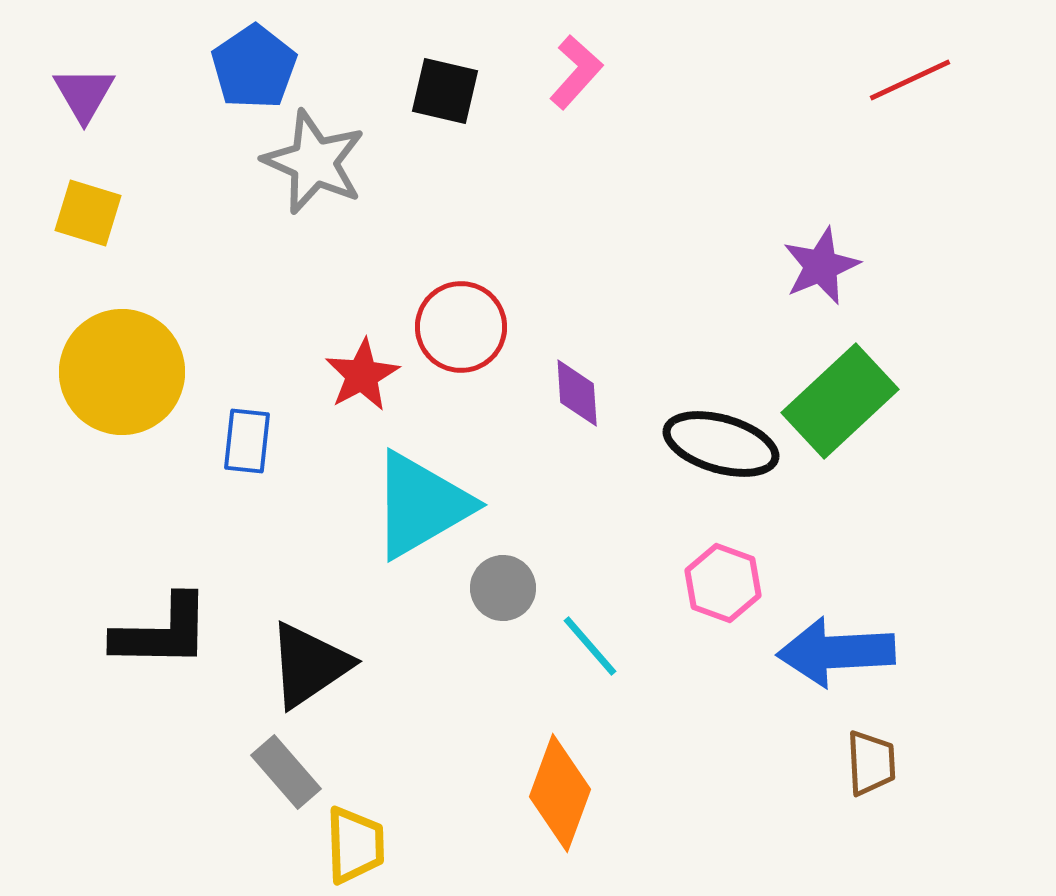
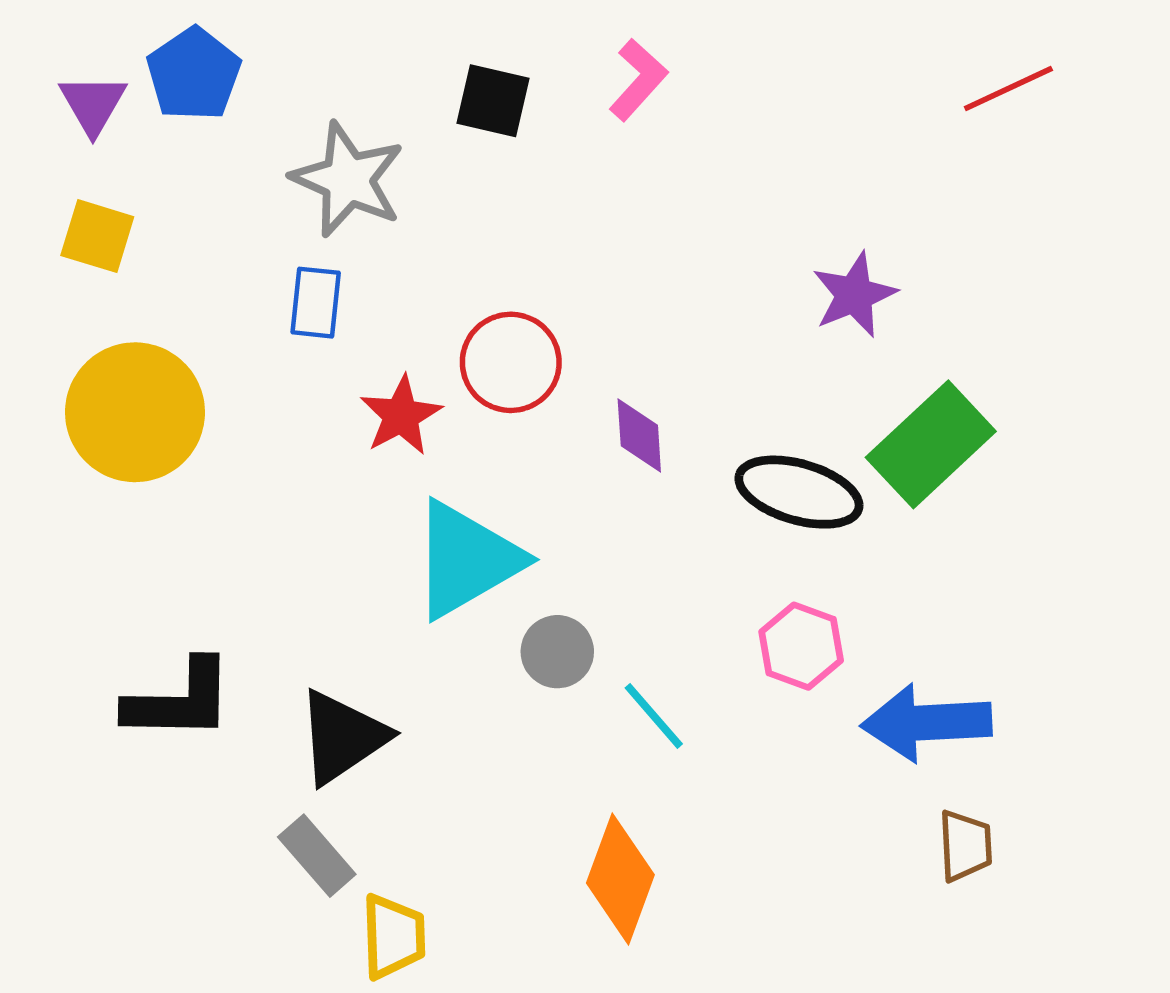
blue pentagon: (254, 67) -> (194, 74), moved
purple star: (821, 266) -> (854, 295), moved
blue rectangle: (247, 441) -> (316, 303), moved

